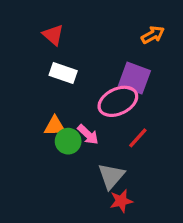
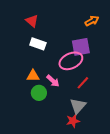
purple square: (135, 78) -> (81, 47), turned -30
green circle: (68, 141) -> (39, 93), moved
gray triangle: (111, 176) -> (78, 106), moved

